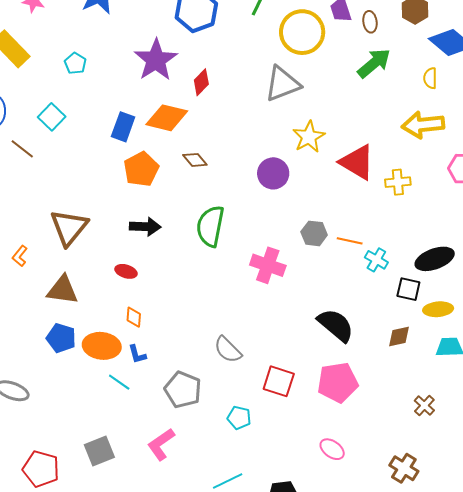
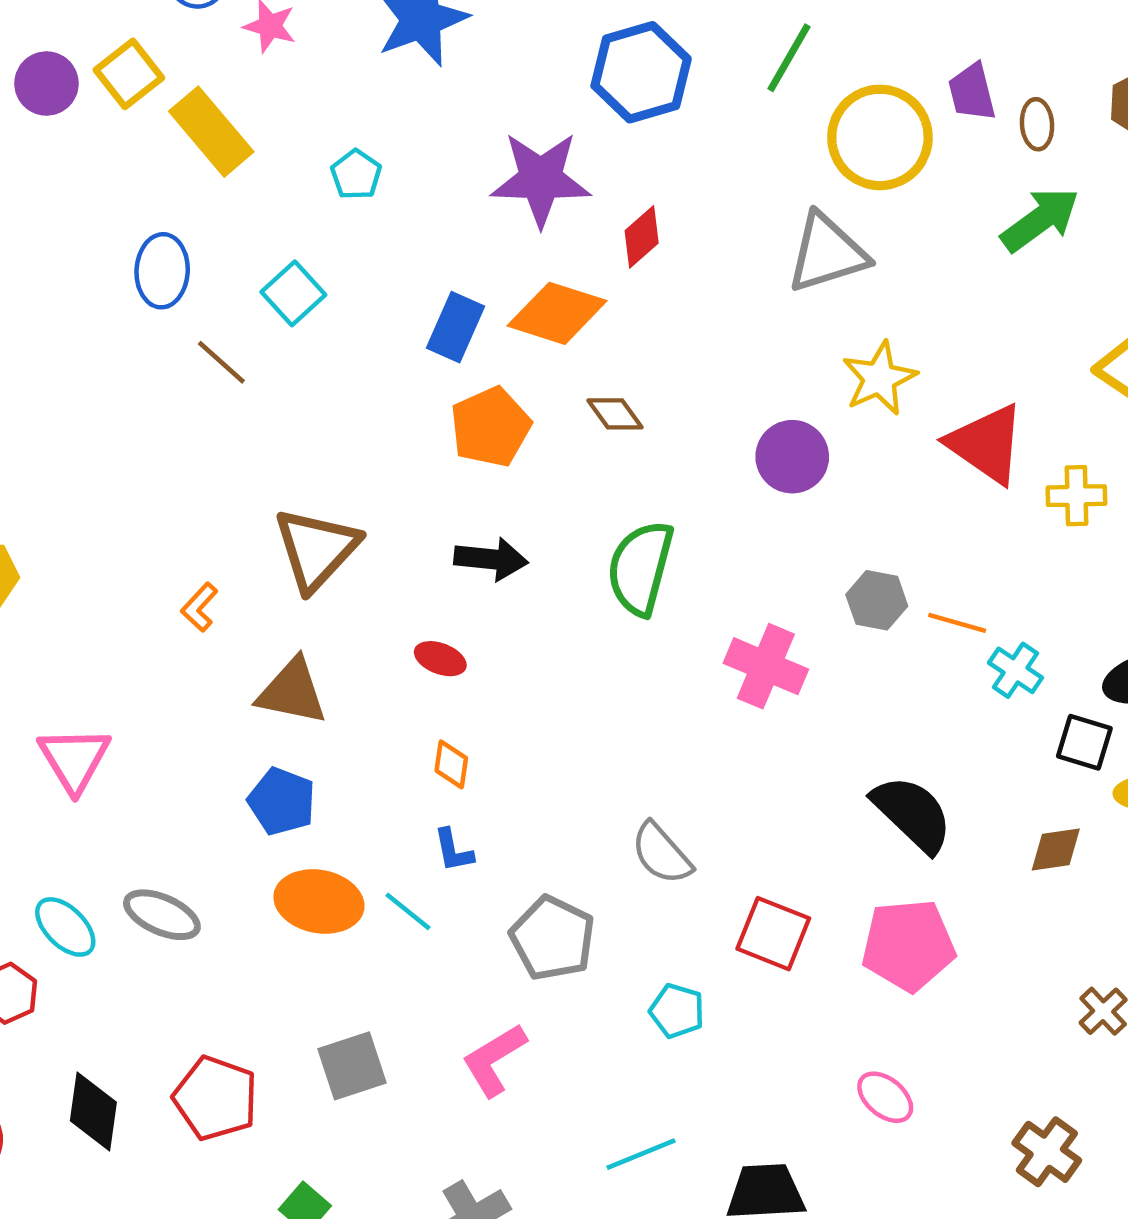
purple star: (156, 60) -> (541, 179), turned 30
orange ellipse: (102, 346) -> (319, 901), moved

